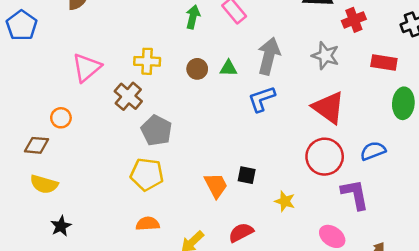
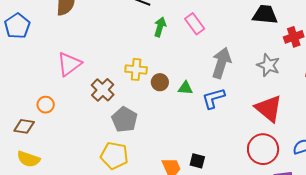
yellow cross: (147, 61) -> (136, 69), moved
green triangle: (228, 68) -> (185, 88), moved
brown circle: (197, 69) -> (160, 82), moved

